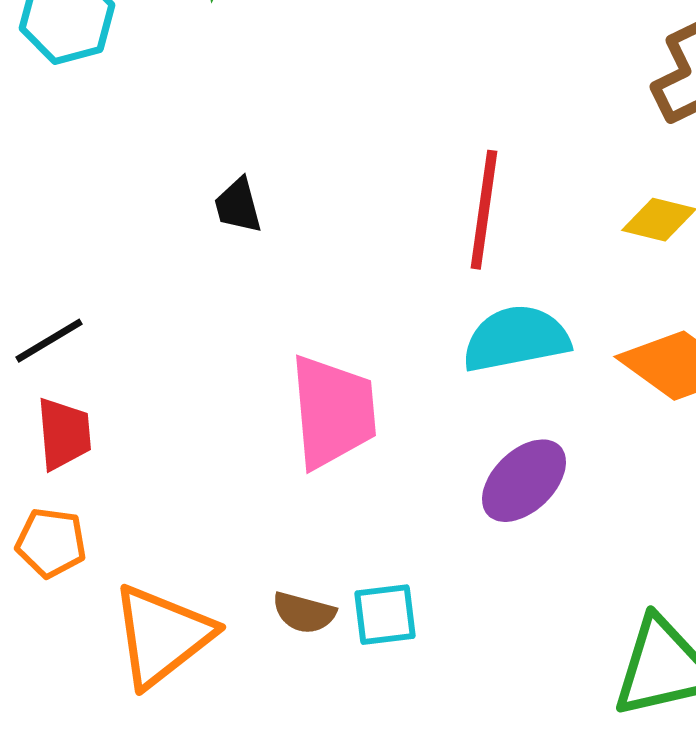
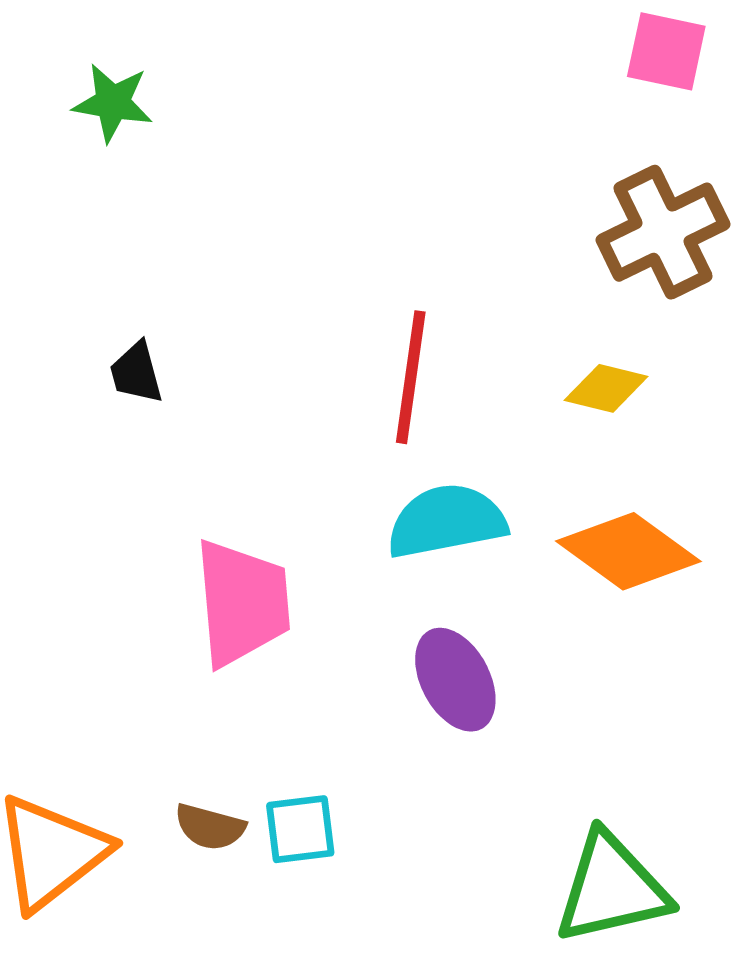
purple ellipse: (524, 481) -> (455, 680), turned -74

